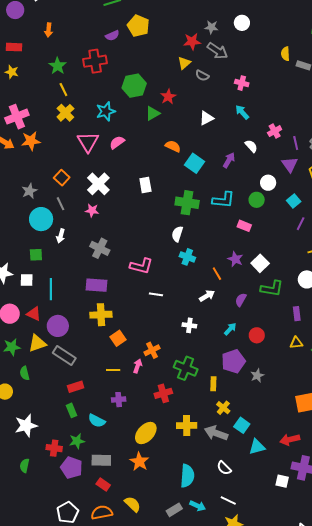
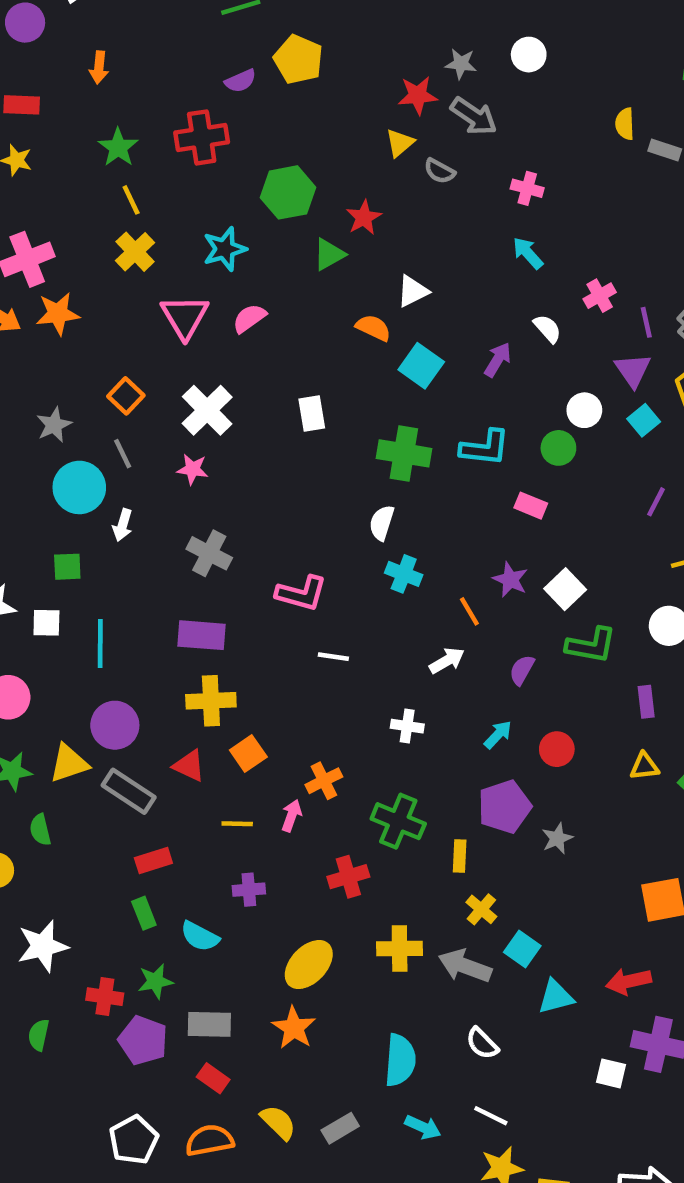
white triangle: (206, 118) -> (413, 291), moved
cyan square: (294, 201) -> (644, 420), moved
red triangle: (34, 314) -> (189, 766), moved
gray rectangle: (174, 510) -> (340, 1128), moved

